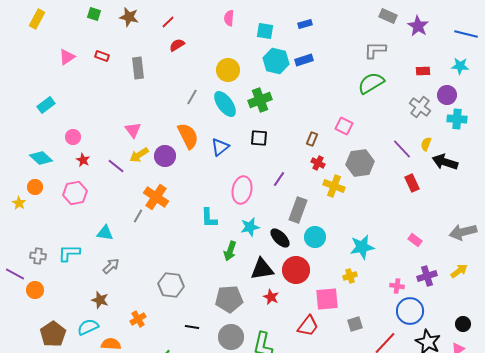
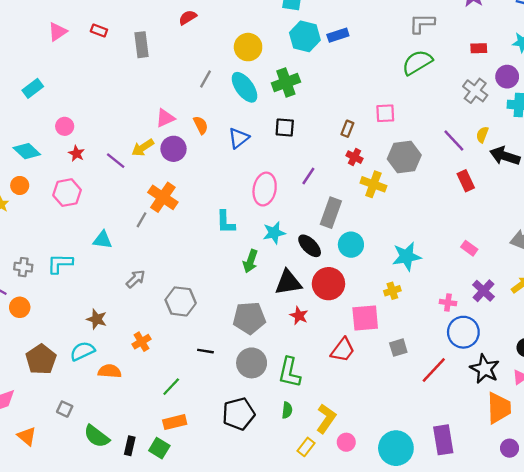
pink square: (344, 126) -> (385, 113), turned -30
pink triangle: (133, 130) -> (165, 118), moved, turned 42
orange semicircle: (188, 136) -> (201, 125), size x0.6
gray arrow: (111, 266) -> (136, 279), moved
purple cross: (427, 276) -> (483, 291), turned -30

